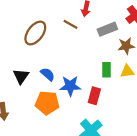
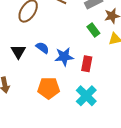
green rectangle: (106, 70) -> (93, 30), moved, turned -32
orange pentagon: (47, 103) -> (49, 88), moved

